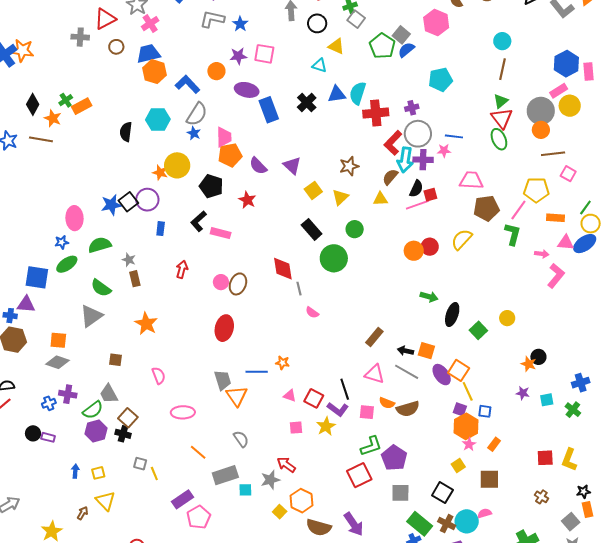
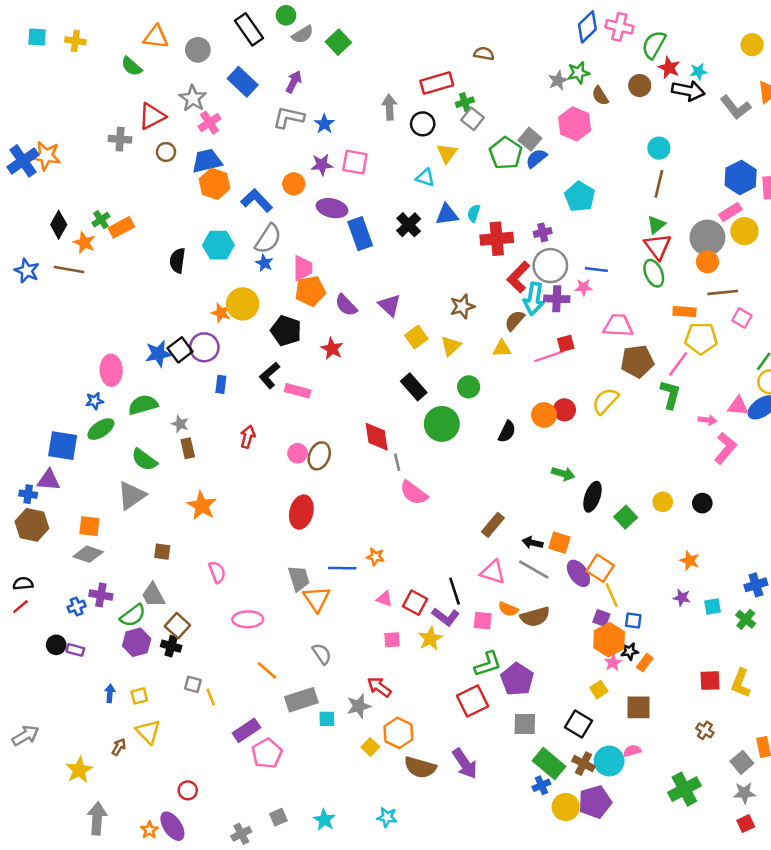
yellow triangle: (336, 46) -> (447, 153), turned 42
cyan pentagon: (441, 80) -> (580, 197), turned -30
cyan semicircle: (358, 93) -> (474, 213), size x0.6
black semicircle: (416, 189) -> (507, 432), moved
orange rectangle: (556, 218) -> (684, 312), moved
pink semicircle: (312, 312) -> (414, 493), size x1.6
black circle: (538, 357) -> (702, 503), moved
black star: (583, 492) -> (630, 651), moved

